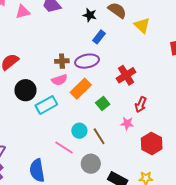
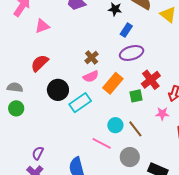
pink triangle: (23, 12) -> (42, 26), moved
brown cross: (62, 61) -> (92, 57), turned -32
purple ellipse: (87, 61) -> (132, 53), moved
red cross: (126, 75) -> (151, 80), moved
green square: (103, 103) -> (136, 96), turned 32

